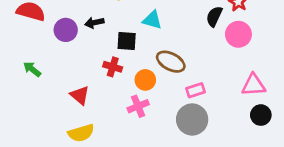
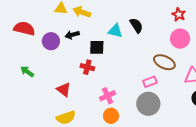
black semicircle: (214, 16) -> (136, 25), moved, turned 126
brown ellipse: (171, 62) -> (164, 62), moved
orange circle: (145, 80) -> (111, 116), moved

